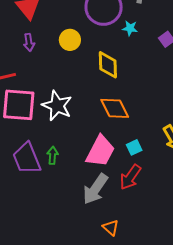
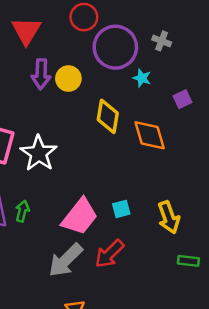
purple arrow: (29, 42) -> (41, 74), moved, size x1.4
orange diamond: (115, 108) -> (150, 135), moved
cyan square: (134, 147) -> (121, 209), moved

